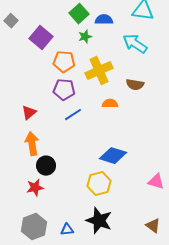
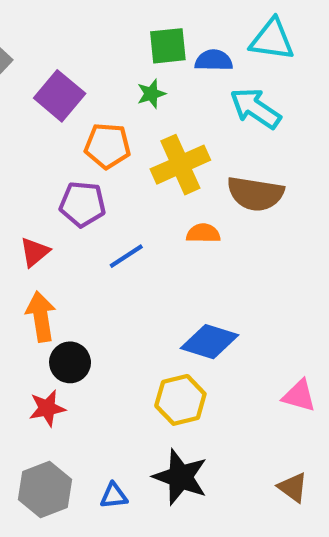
green square: (79, 14) -> (168, 46), moved, turned 36
blue semicircle: (104, 20) -> (214, 60), moved
brown semicircle: (135, 85) -> (255, 194), size x1.5
purple pentagon: (64, 90) -> (83, 204), moved

